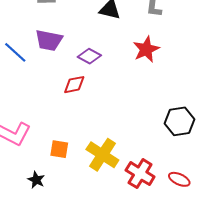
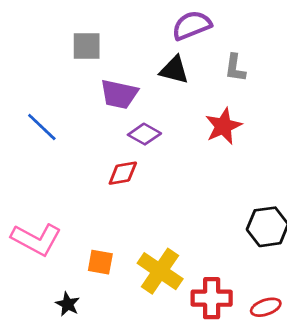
purple trapezoid: (49, 40) -> (119, 94), moved
red cross: (140, 174) -> (212, 298), turned -32
red ellipse: (179, 179) -> (266, 307), turned -45

